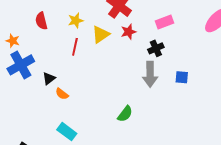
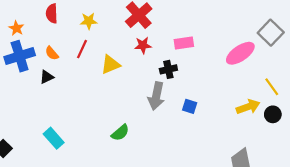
yellow triangle: (101, 34) -> (110, 65), moved
orange semicircle: (62, 94) -> (52, 53), moved

